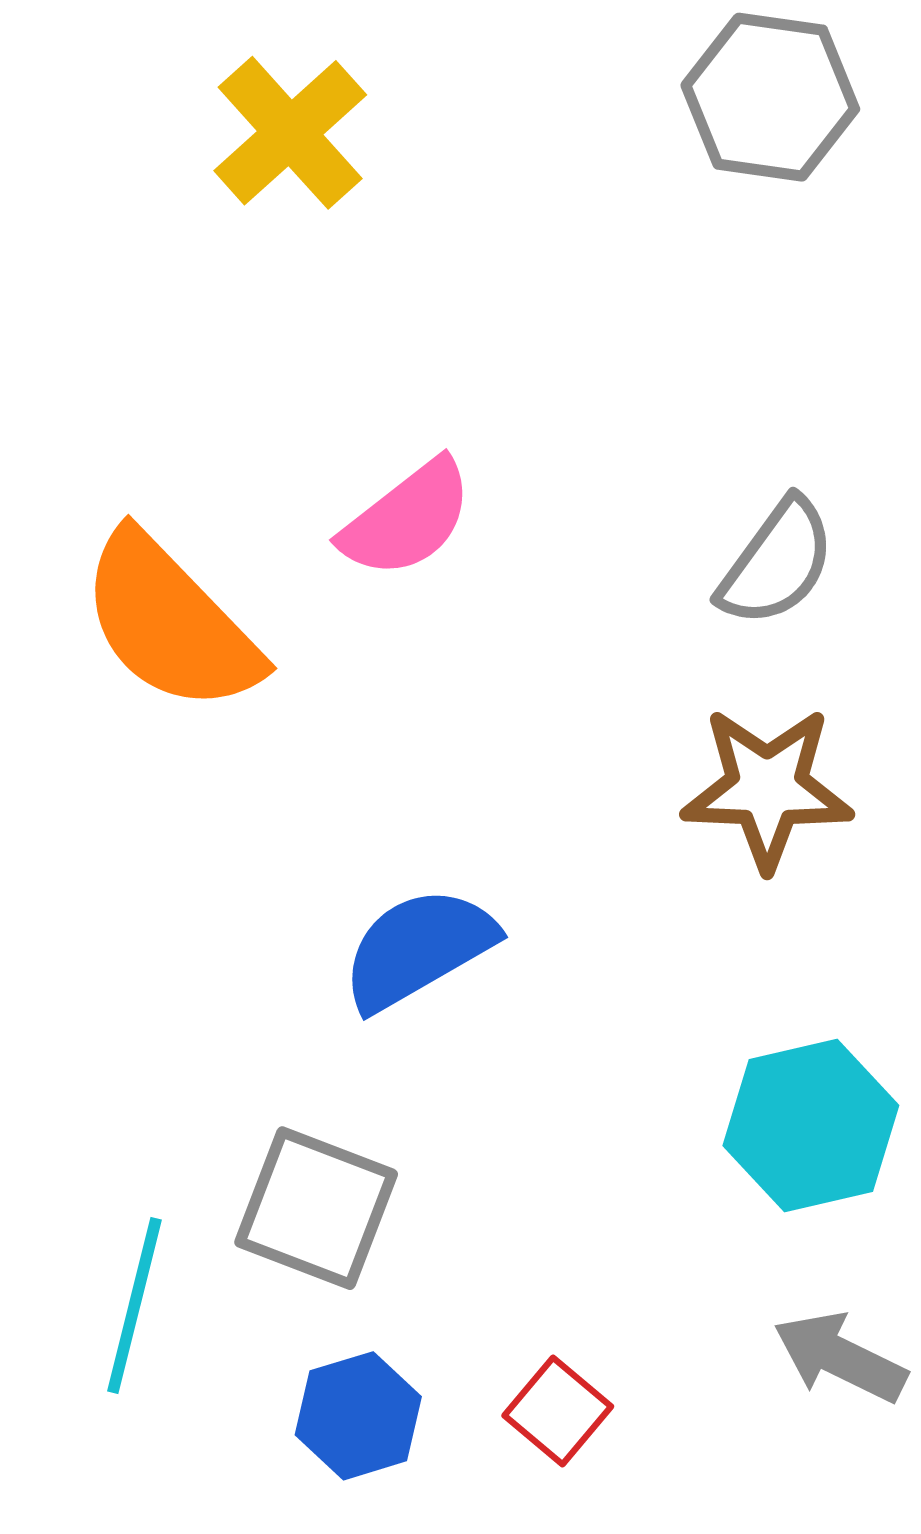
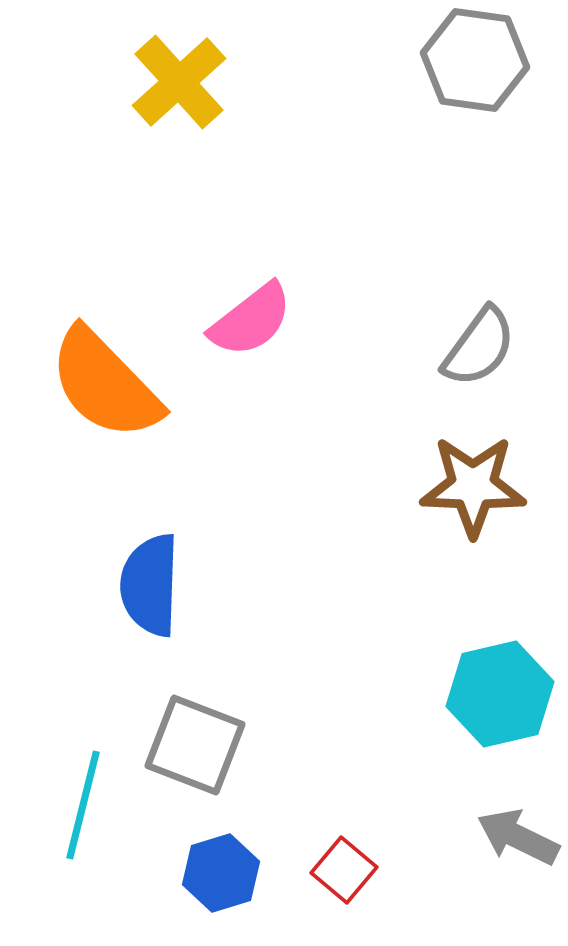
blue semicircle: (418, 949) -> (150, 585), moved, turned -58

